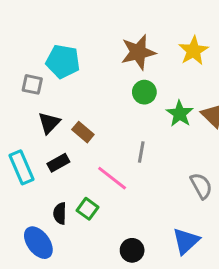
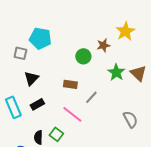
brown star: (138, 52) -> (103, 45), moved, size x0.6
green circle: (144, 92) -> (83, 56), moved
brown rectangle: (83, 132) -> (70, 84), moved, turned -32
gray line: (141, 152) -> (91, 97), turned 32

